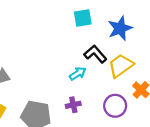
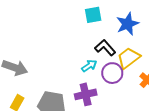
purple cross: (73, 105) -> (86, 94), size x1.5
purple circle: (115, 106) -> (112, 73), moved

